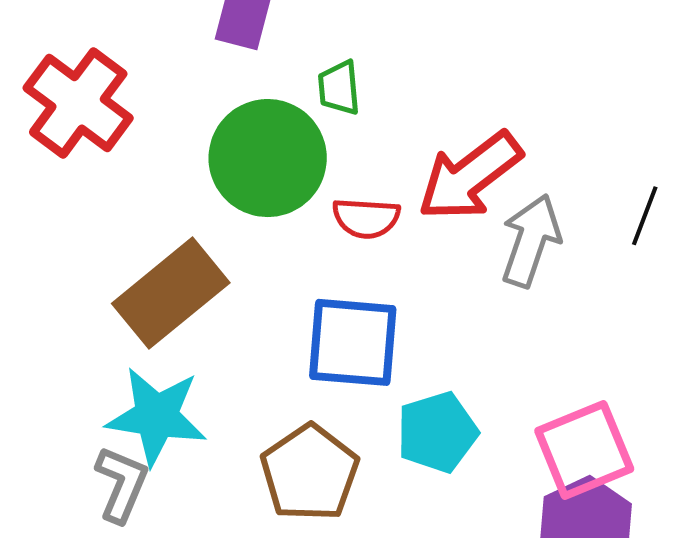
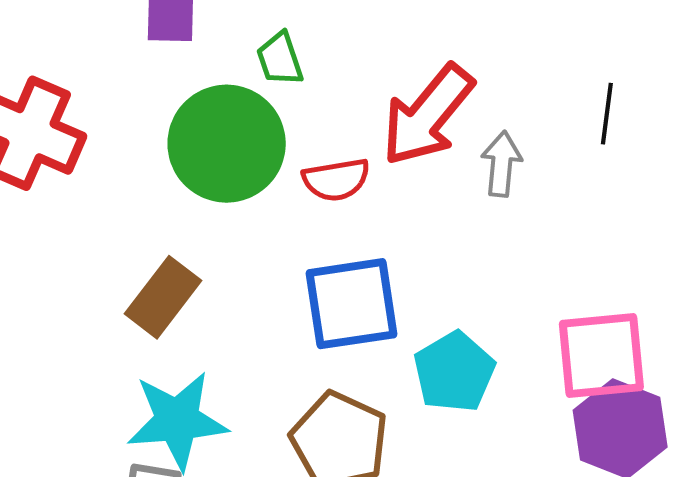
gray arrow: (531, 241) -> (502, 164), size x0.7
brown rectangle: (171, 293) -> (163, 297), size x0.7
pink square: (584, 450) -> (601, 356), turned 30

